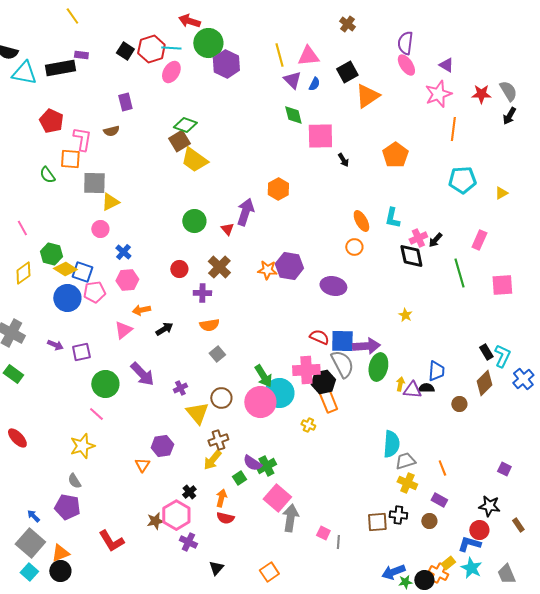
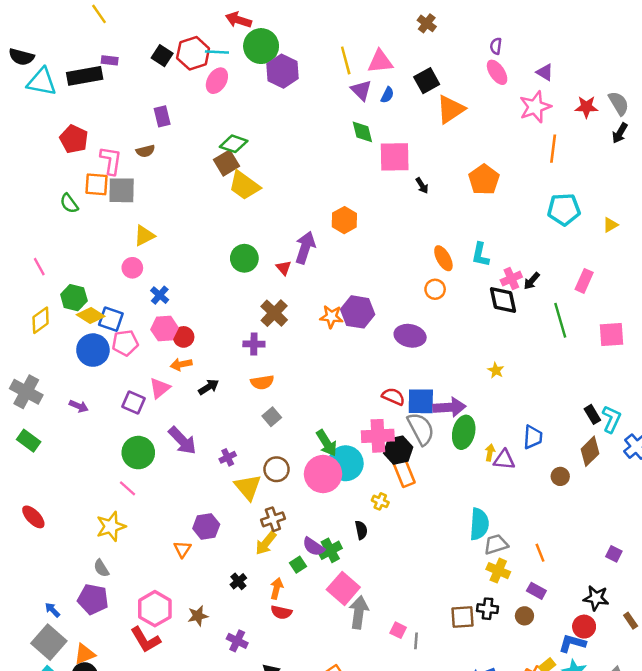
purple semicircle: (405, 43) -> (496, 46), size x0.6
gray square: (94, 183) -> (122, 190), moved
red circle: (179, 269) -> (184, 337), moved
purple square: (81, 352) -> (133, 402), moved, turned 36
black semicircle: (426, 388) -> (361, 530), moved, turned 77
pink hexagon: (176, 515) -> (155, 609), moved

